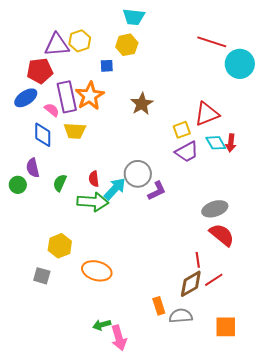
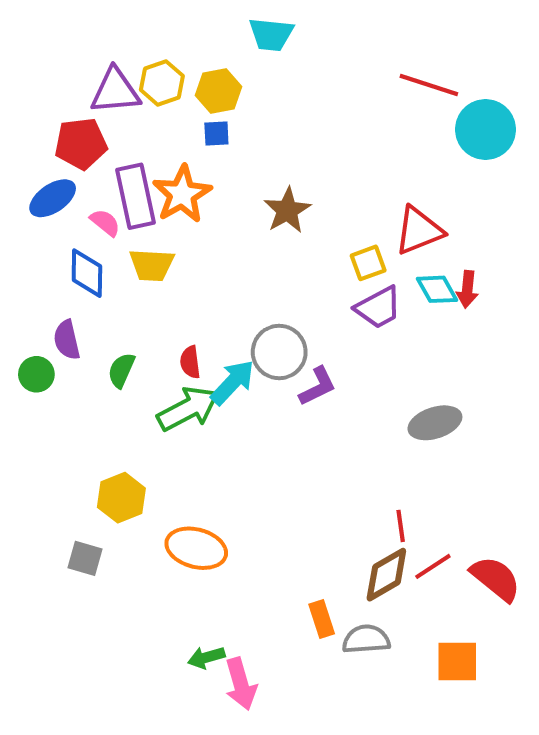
yellow hexagon: (127, 45) -> (218, 91), moved
green arrow: (93, 202) -> (188, 409), turned -32
red semicircle: (222, 235) -> (496, 579), moved

